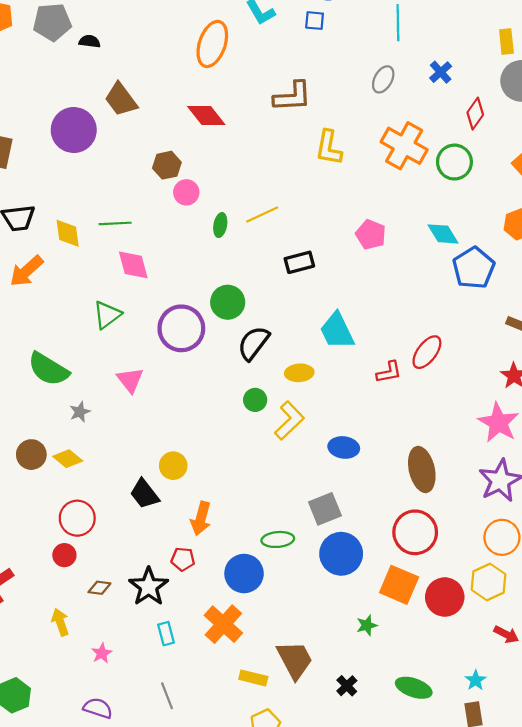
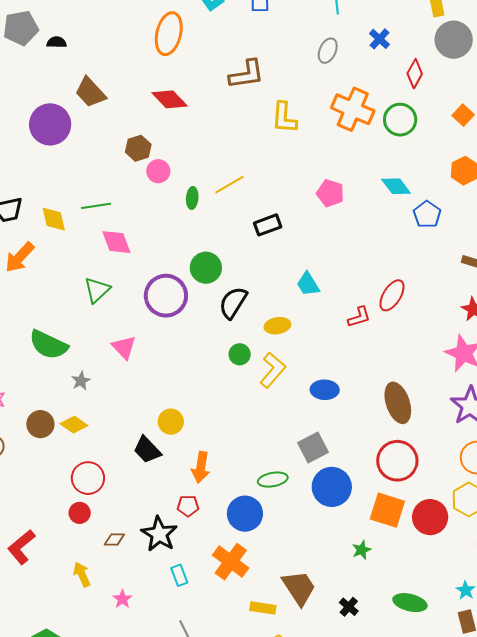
blue pentagon: (474, 268) -> (427, 214), size x0.7
cyan trapezoid: (337, 331) -> (308, 284), size x0.7

